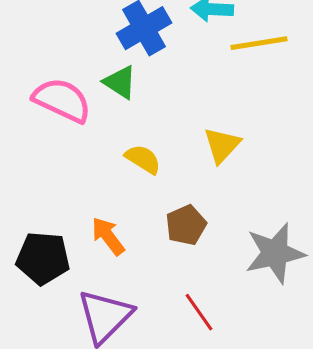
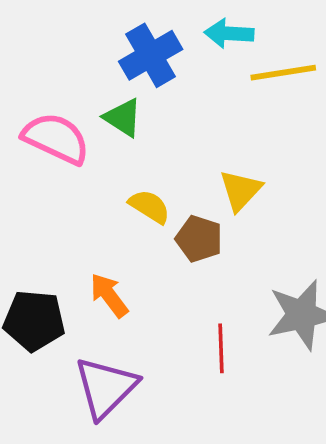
brown pentagon: (186, 225) -> (199, 239), moved, turned -30
red line: (199, 312) -> (221, 348), moved, turned 33

